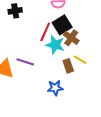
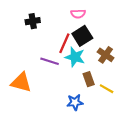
brown cross: (71, 38) -> (106, 55), moved
yellow line: (80, 60) -> (107, 89), moved
purple line: (25, 62) -> (50, 61), moved

